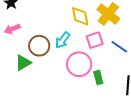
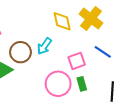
pink square: (95, 40) -> (77, 61), moved
pink circle: (79, 64) -> (58, 84), moved

